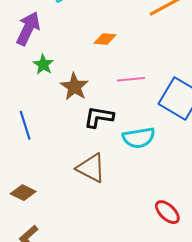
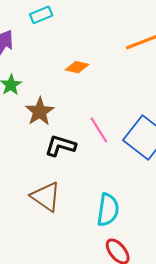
pink line: (131, 79) -> (99, 130), moved, turned 56
cyan semicircle: (139, 138) -> (108, 210), moved, turned -80

